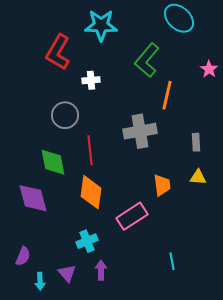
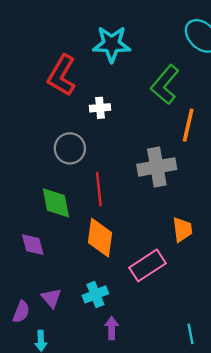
purple diamond: (33, 198) -> (33, 245), size x0.7
cyan line: (172, 261) -> (190, 334), moved
purple triangle: (67, 273) -> (51, 298), moved

